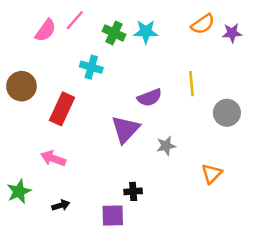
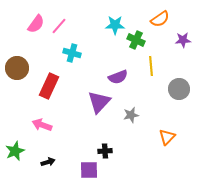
pink line: (75, 20) -> (59, 26), moved
green cross: (114, 33) -> (136, 40), moved
purple star: (232, 33) -> (183, 40), moved

